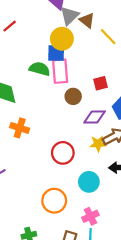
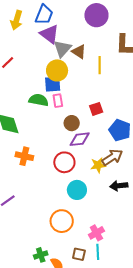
yellow line: (108, 37) -> (100, 65), turned 48
pink rectangle: (60, 71) -> (58, 101), size x0.6
purple diamond: (95, 117) -> (80, 139), moved
red circle: (63, 153) -> (64, 162), moved
cyan circle: (89, 182) -> (77, 190), moved

